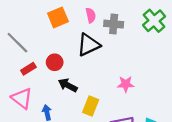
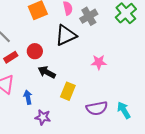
gray cross: (114, 24) -> (89, 16), turned -36
pink star: (126, 84) -> (99, 62), moved

